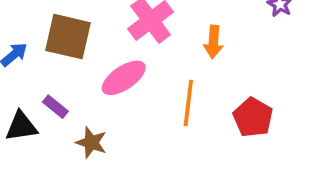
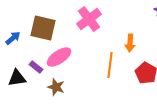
orange arrow: (213, 42) -> (130, 43), moved
pink ellipse: (124, 78) -> (59, 57), moved

